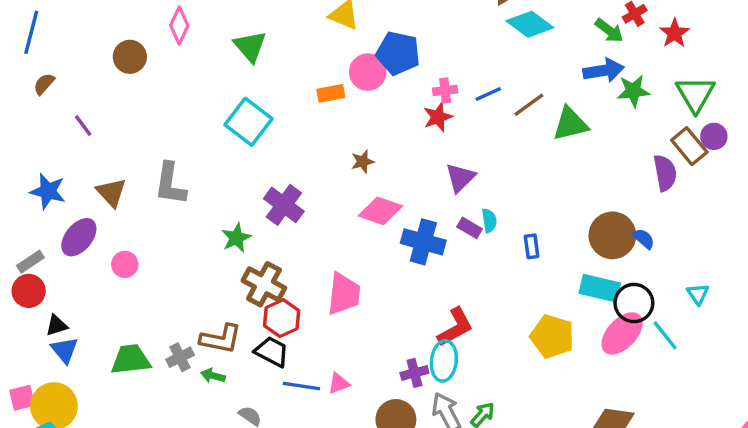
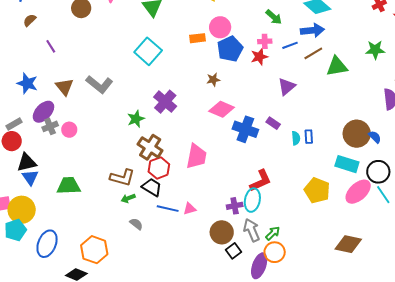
green arrow: (609, 30) -> (274, 17), moved
blue pentagon: (398, 53) -> (230, 49), moved, turned 30
blue arrow: (604, 70) -> (312, 30), moved
purple triangle: (460, 178) -> (287, 87), moved
gray L-shape: (170, 184) -> (99, 84), turned -64
cyan semicircle: (489, 221) -> (296, 138), moved
black circle: (634, 303) -> (378, 172), moved
black triangle: (57, 325) -> (27, 162), size x1.5
gray cross: (180, 357) -> (50, 126), moved
green arrow: (213, 376) -> (128, 198), moved, turned -40

